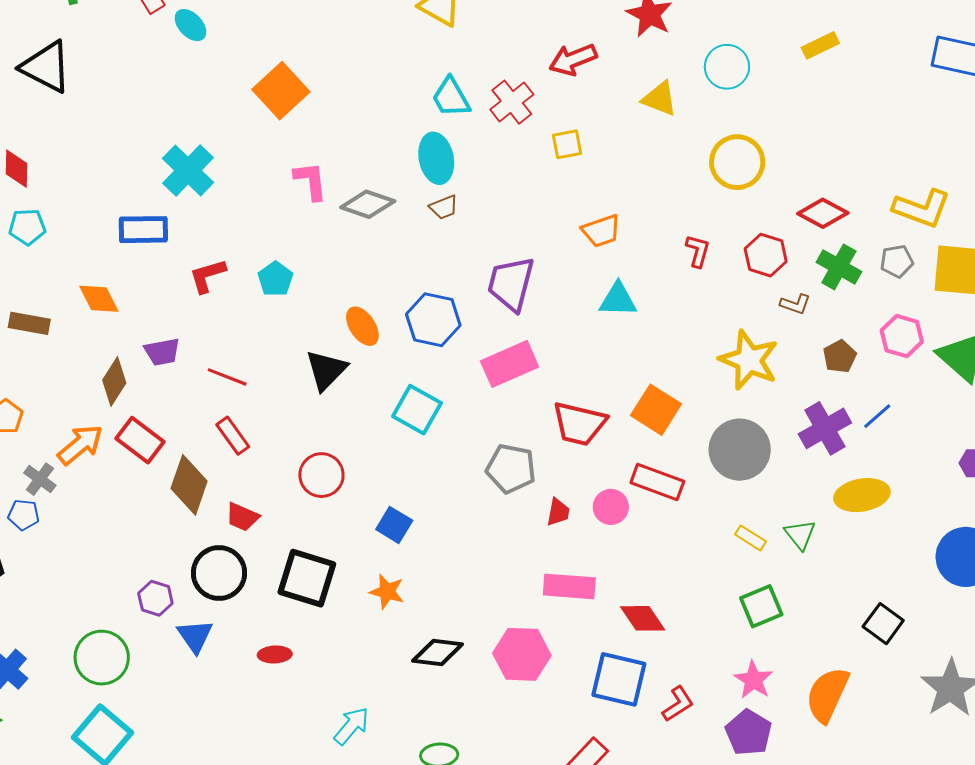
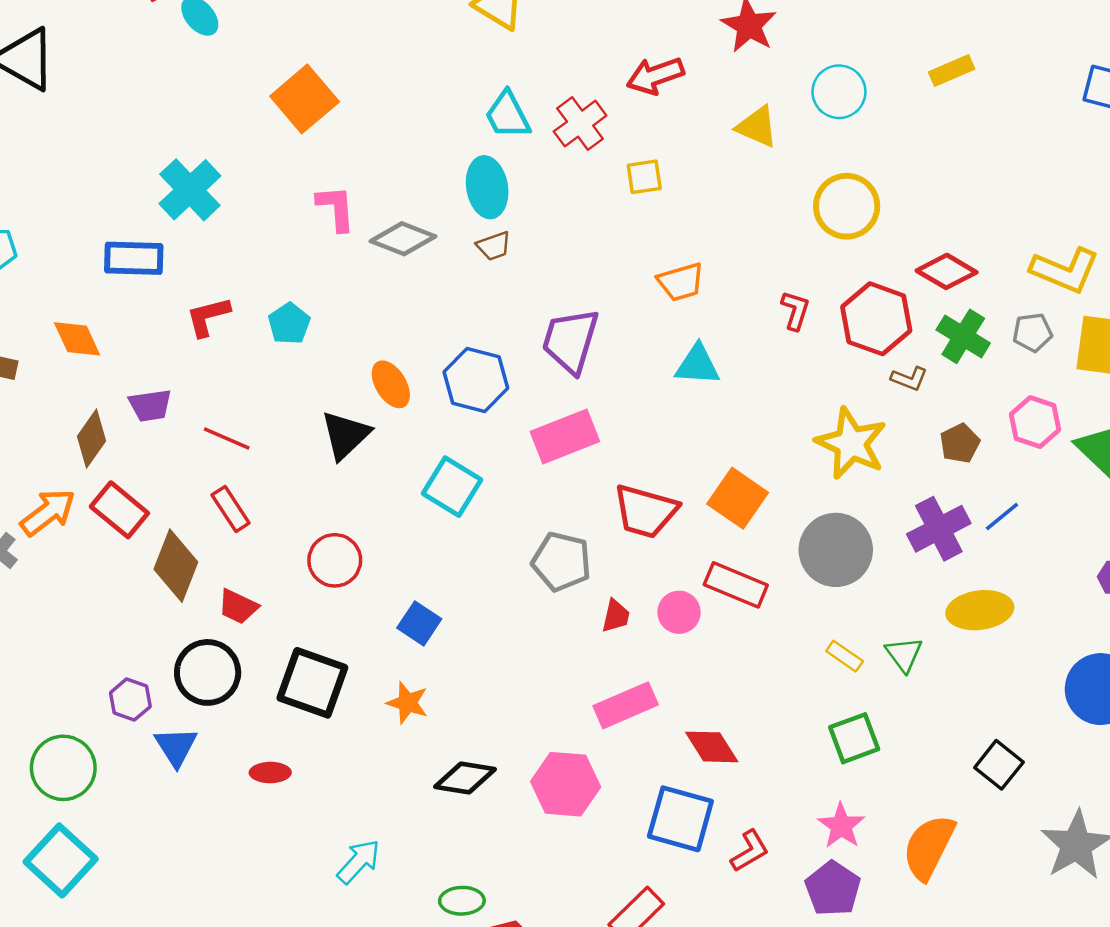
red hexagon: (766, 255) -> (876, 319), size x1.4
pink rectangle: (569, 586) -> (626, 705), turned -30

